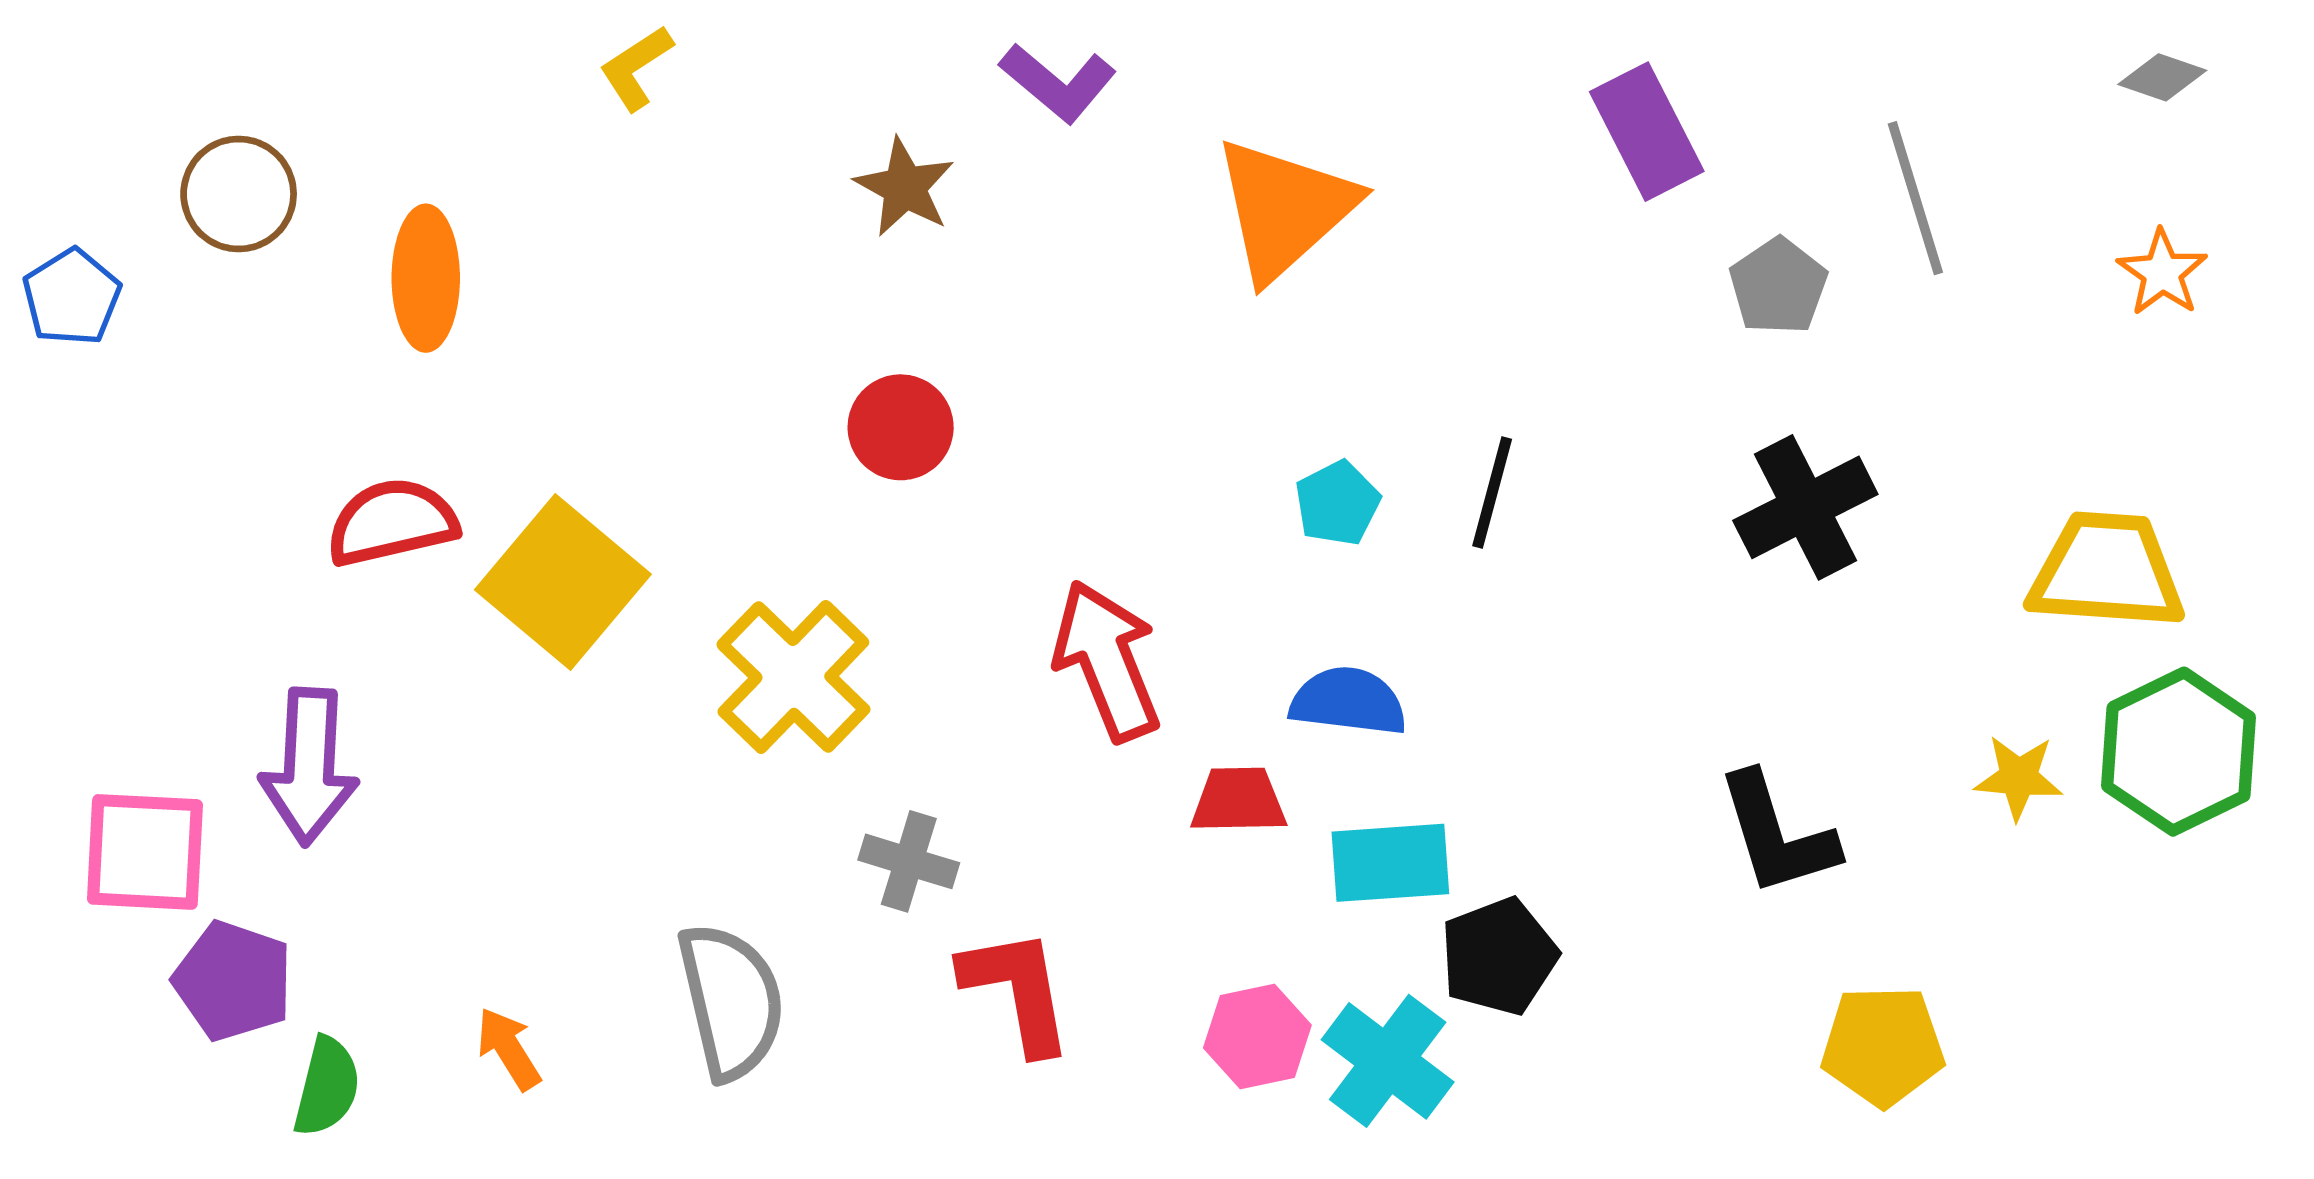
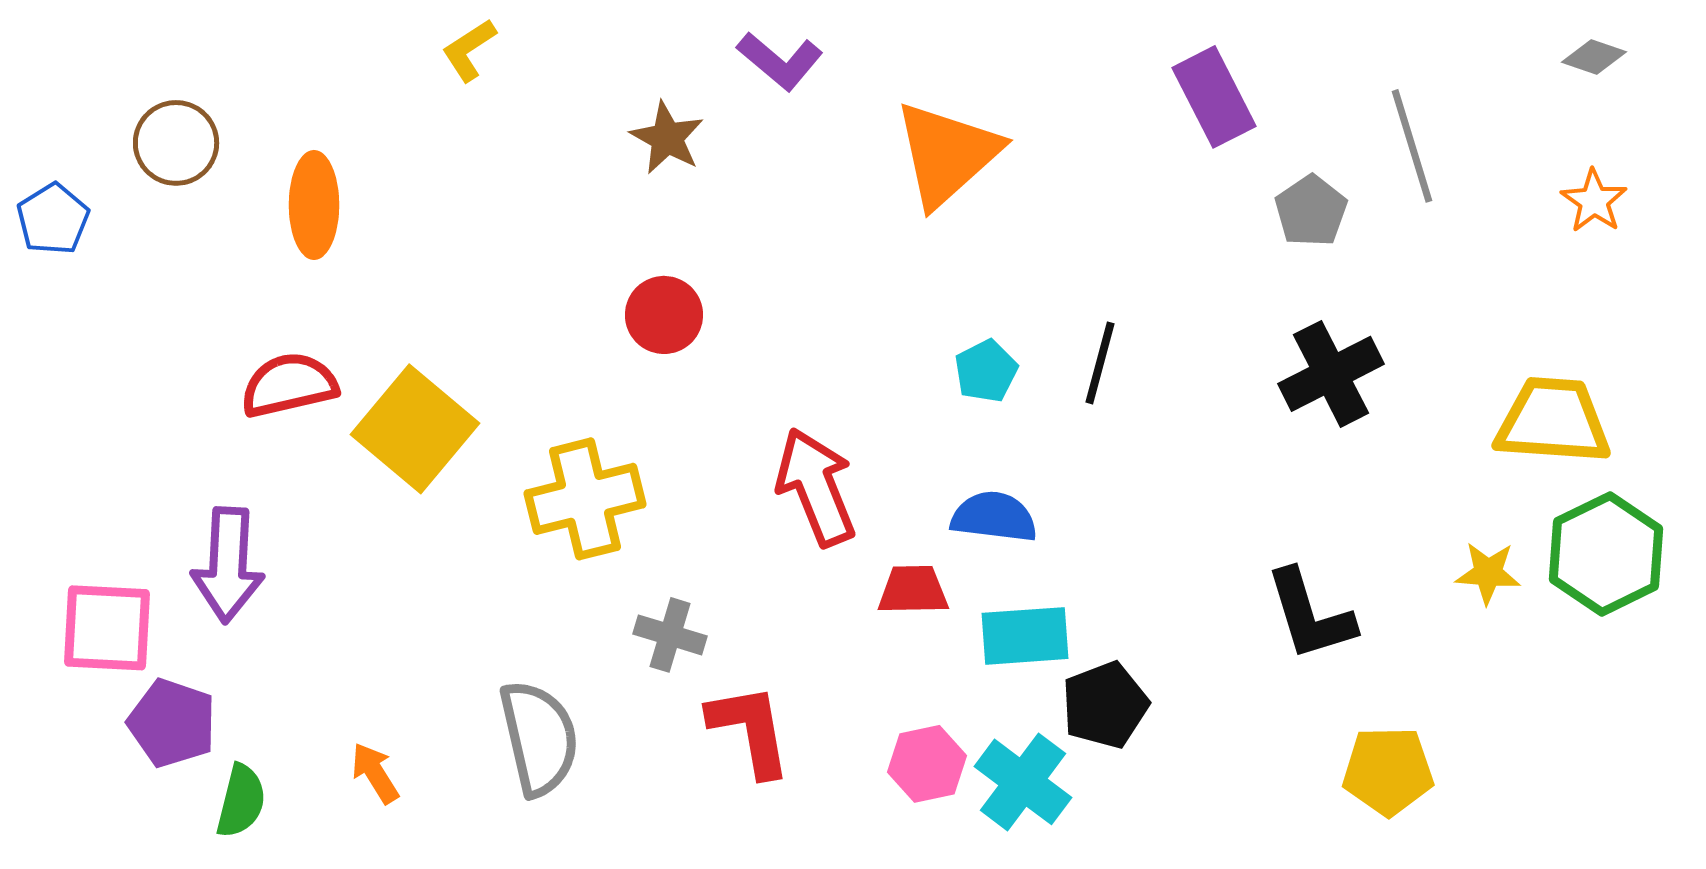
yellow cross: (793, 677) -> (585, 499), turned 32

